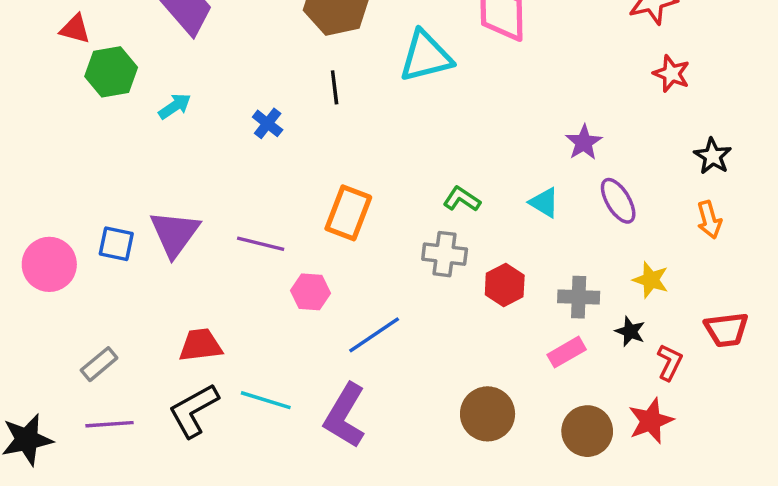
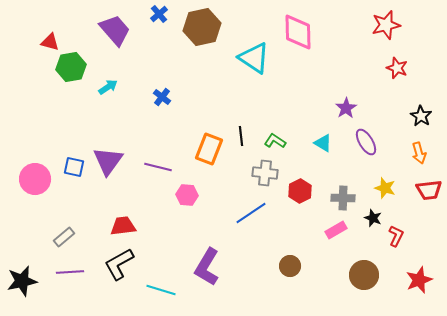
cyan triangle: (426, 56) -> (254, 58), turned 48
black line: (335, 87) -> (241, 136), moved
red trapezoid: (726, 330) -> (429, 190), moved
blue line: (374, 335) -> (251, 213), moved
cyan line: (266, 400) -> (161, 290), moved
brown circle: (488, 414) -> (290, 266), size x0.7
red star: (651, 421) -> (419, 280), moved
brown circle: (587, 431) -> (364, 275), moved

